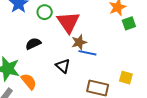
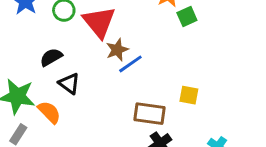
blue line: (87, 53) -> (130, 64), turned -42
black triangle: (63, 66) -> (69, 83), moved

